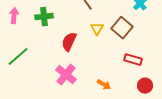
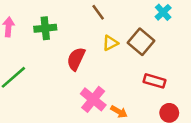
yellow triangle: (97, 29) -> (110, 43), turned 32
pink cross: (66, 75) -> (93, 99), moved

